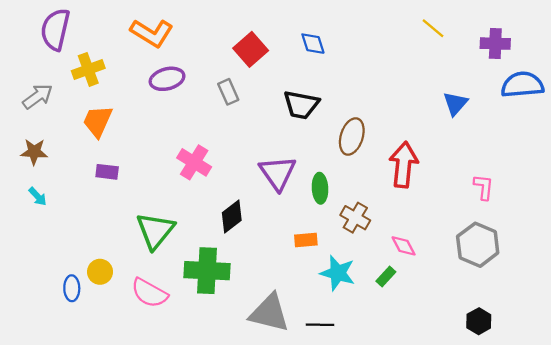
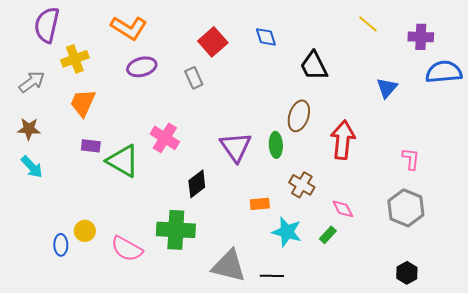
black trapezoid: (301, 105) -> (314, 66), moved, turned 52
green ellipse: (320, 188) -> (276, 145), moved
cyan arrow: (38, 196) -> (32, 167), size x1.4
green triangle: (155, 231) -> (123, 161), moved, turned -39

